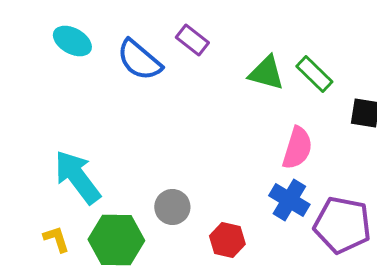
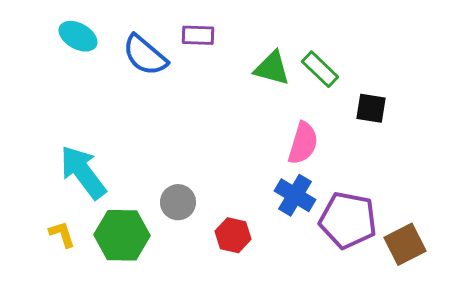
purple rectangle: (192, 40) -> (198, 35), turned -36

